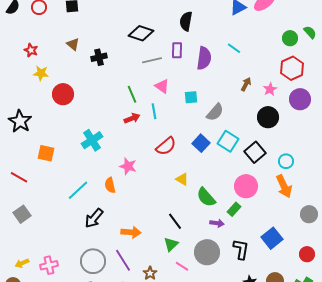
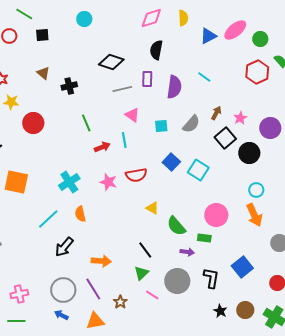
green circle: (290, 38) -> (260, 39), moved
red hexagon: (292, 68) -> (257, 72), moved
green line: (132, 94) -> (86, 123), moved
gray semicircle: (215, 112) -> (191, 124), moved
black circle: (268, 117) -> (249, 153), moved
cyan cross: (92, 140) -> (69, 182), moved
blue square: (201, 143) -> (171, 162), moved
red semicircle: (166, 146) -> (136, 175), turned 30
black square: (255, 152) -> (225, 138), moved
orange square: (46, 153) -> (16, 182), size x1.4
pink star: (128, 166) -> (108, 182), moved
green rectangle: (234, 209) -> (204, 238), turned 56

